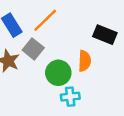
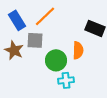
gray square: (33, 49) -> (35, 40), turned -36

